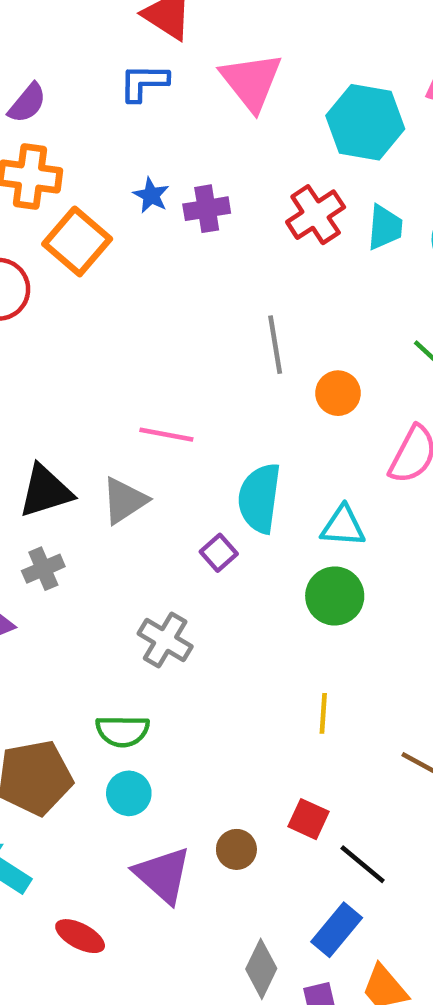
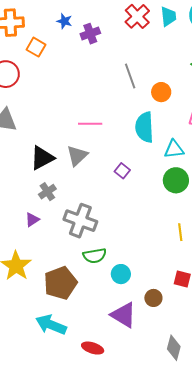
purple cross: (207, 209) -> (90, 34), moved
orange square: (77, 241) -> (36, 47), size x0.7
cyan semicircle: (259, 498) -> (144, 127), moved
gray cross: (165, 640) -> (80, 221), moved, size x1.4
cyan circle: (129, 793) -> (121, 274), moved

